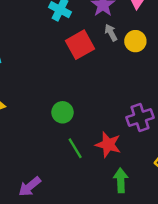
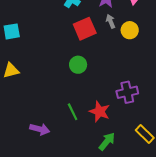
green circle: (62, 112) -> (78, 65), moved
green arrow: (121, 180) -> (107, 141), turned 36
purple arrow: (30, 187) -> (40, 129), moved, turned -132

